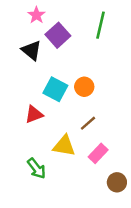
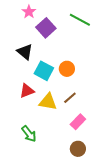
green line: (101, 25) -> (80, 20), turned -75
black triangle: (31, 50) -> (25, 52), moved
yellow triangle: (64, 146) -> (48, 102), moved
brown circle: (117, 182) -> (78, 149), moved

